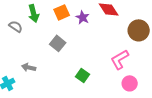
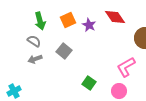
gray semicircle: (16, 26) -> (34, 41), moved
gray arrow: (29, 67) -> (35, 59), moved, turned -32
pink circle: (130, 83) -> (119, 91), moved

